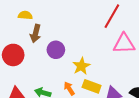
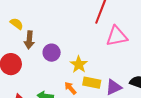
yellow semicircle: (25, 15) -> (17, 24), turned 40

